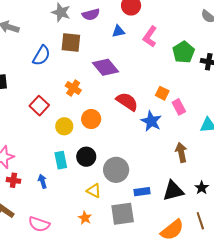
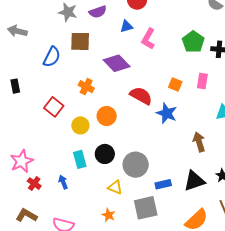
pink L-shape: (150, 37) -> (148, 39), moved
pink rectangle: (179, 107) -> (202, 81), moved, turned 42
red cross: (13, 180) -> (34, 184), turned 32

